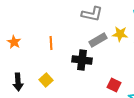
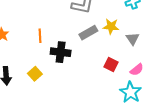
black cross: (82, 60) -> (61, 52), moved
red square: (114, 85) -> (111, 64), moved

